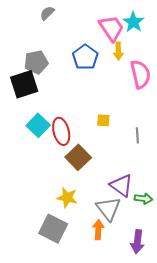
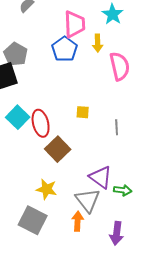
pink trapezoid: (111, 28) -> (75, 24), moved, turned 32
gray pentagon: (36, 62) -> (16, 54), turned -30

